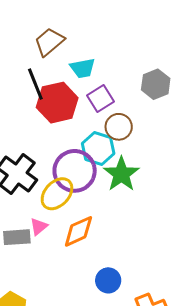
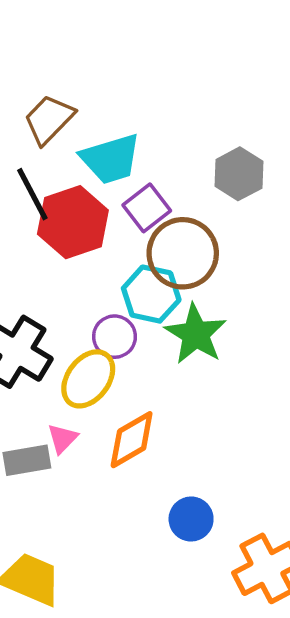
cyan trapezoid: (83, 68) -> (111, 159), size x1.4
brown circle: (119, 127) -> (183, 253), size x1.5
purple circle: (75, 171) -> (115, 337), size x0.6

